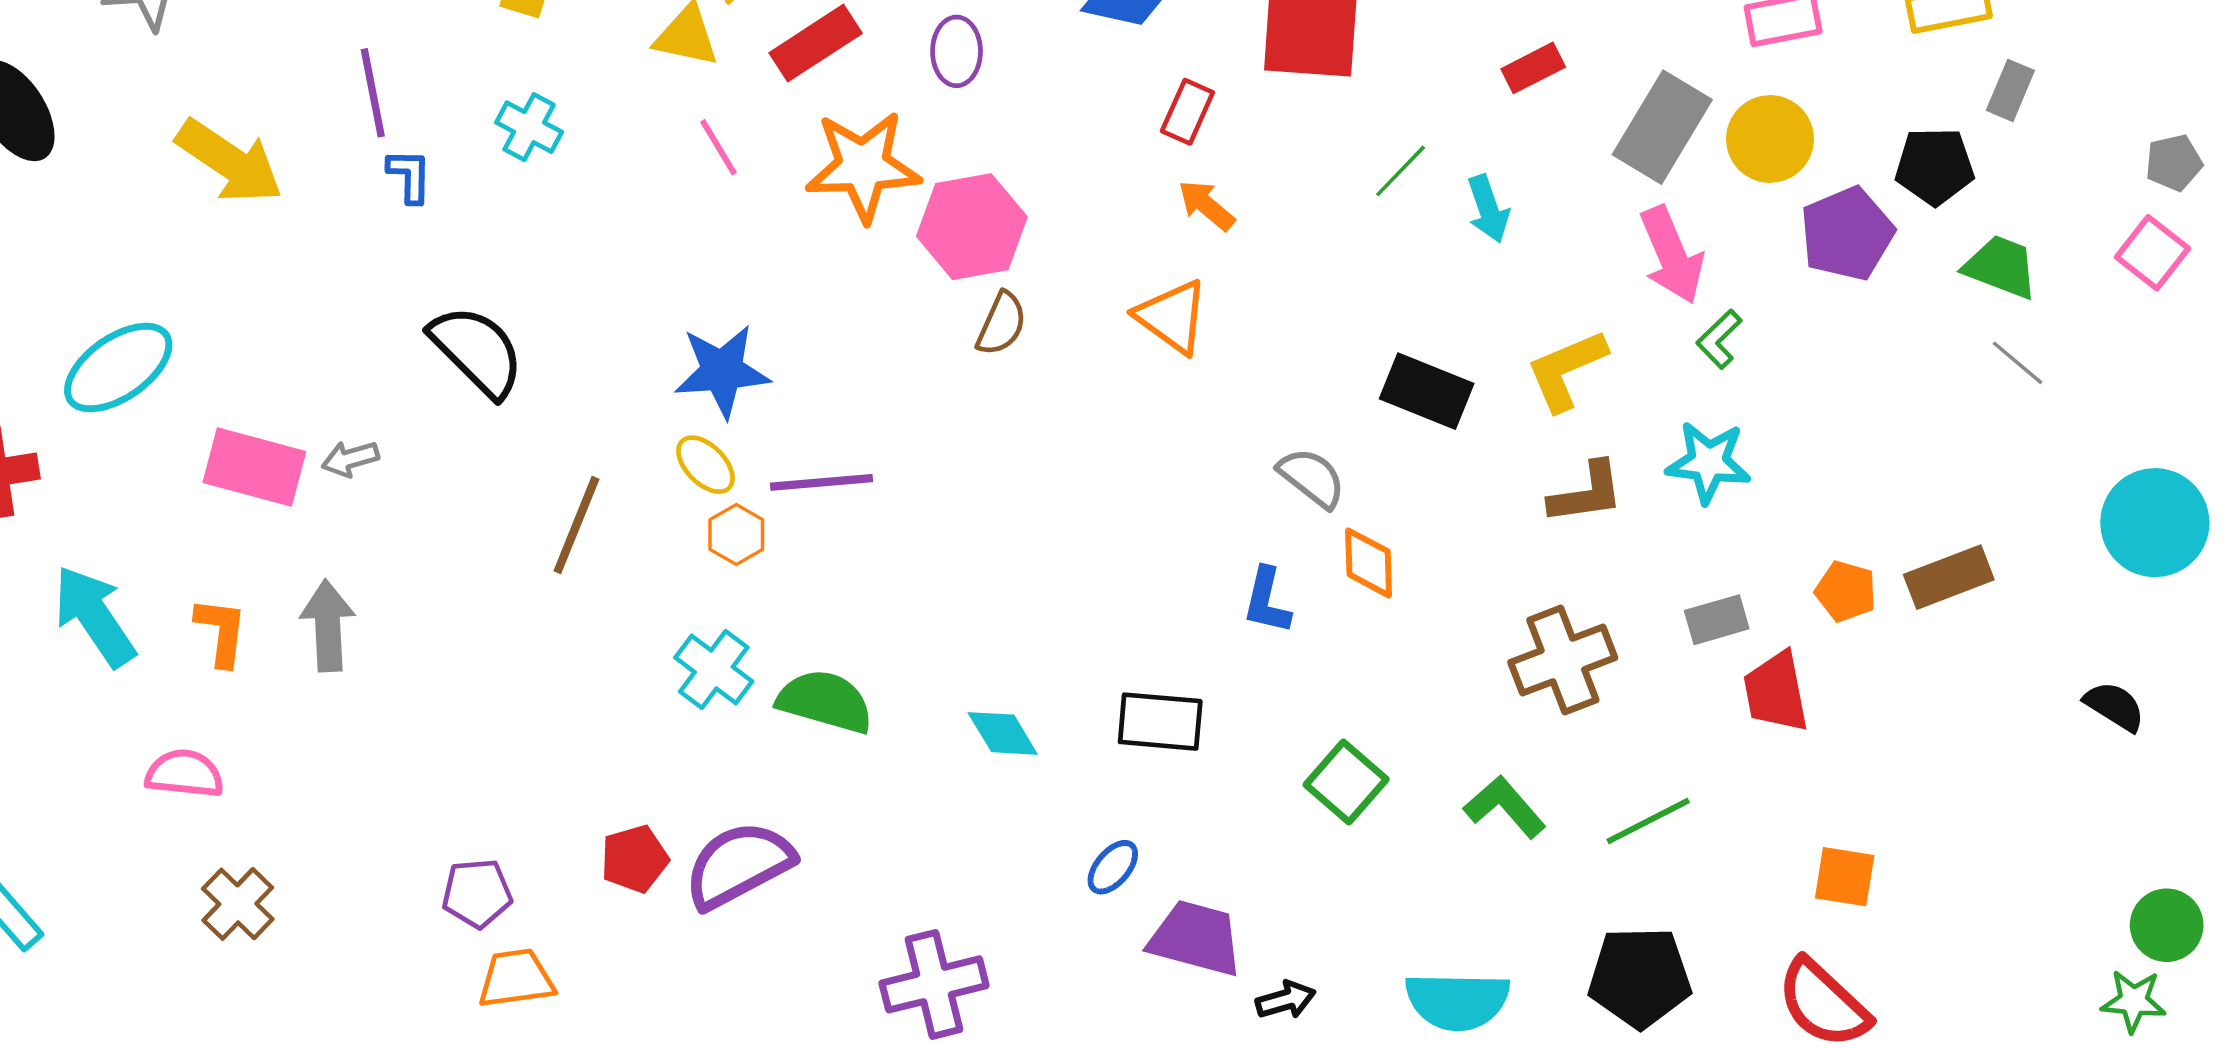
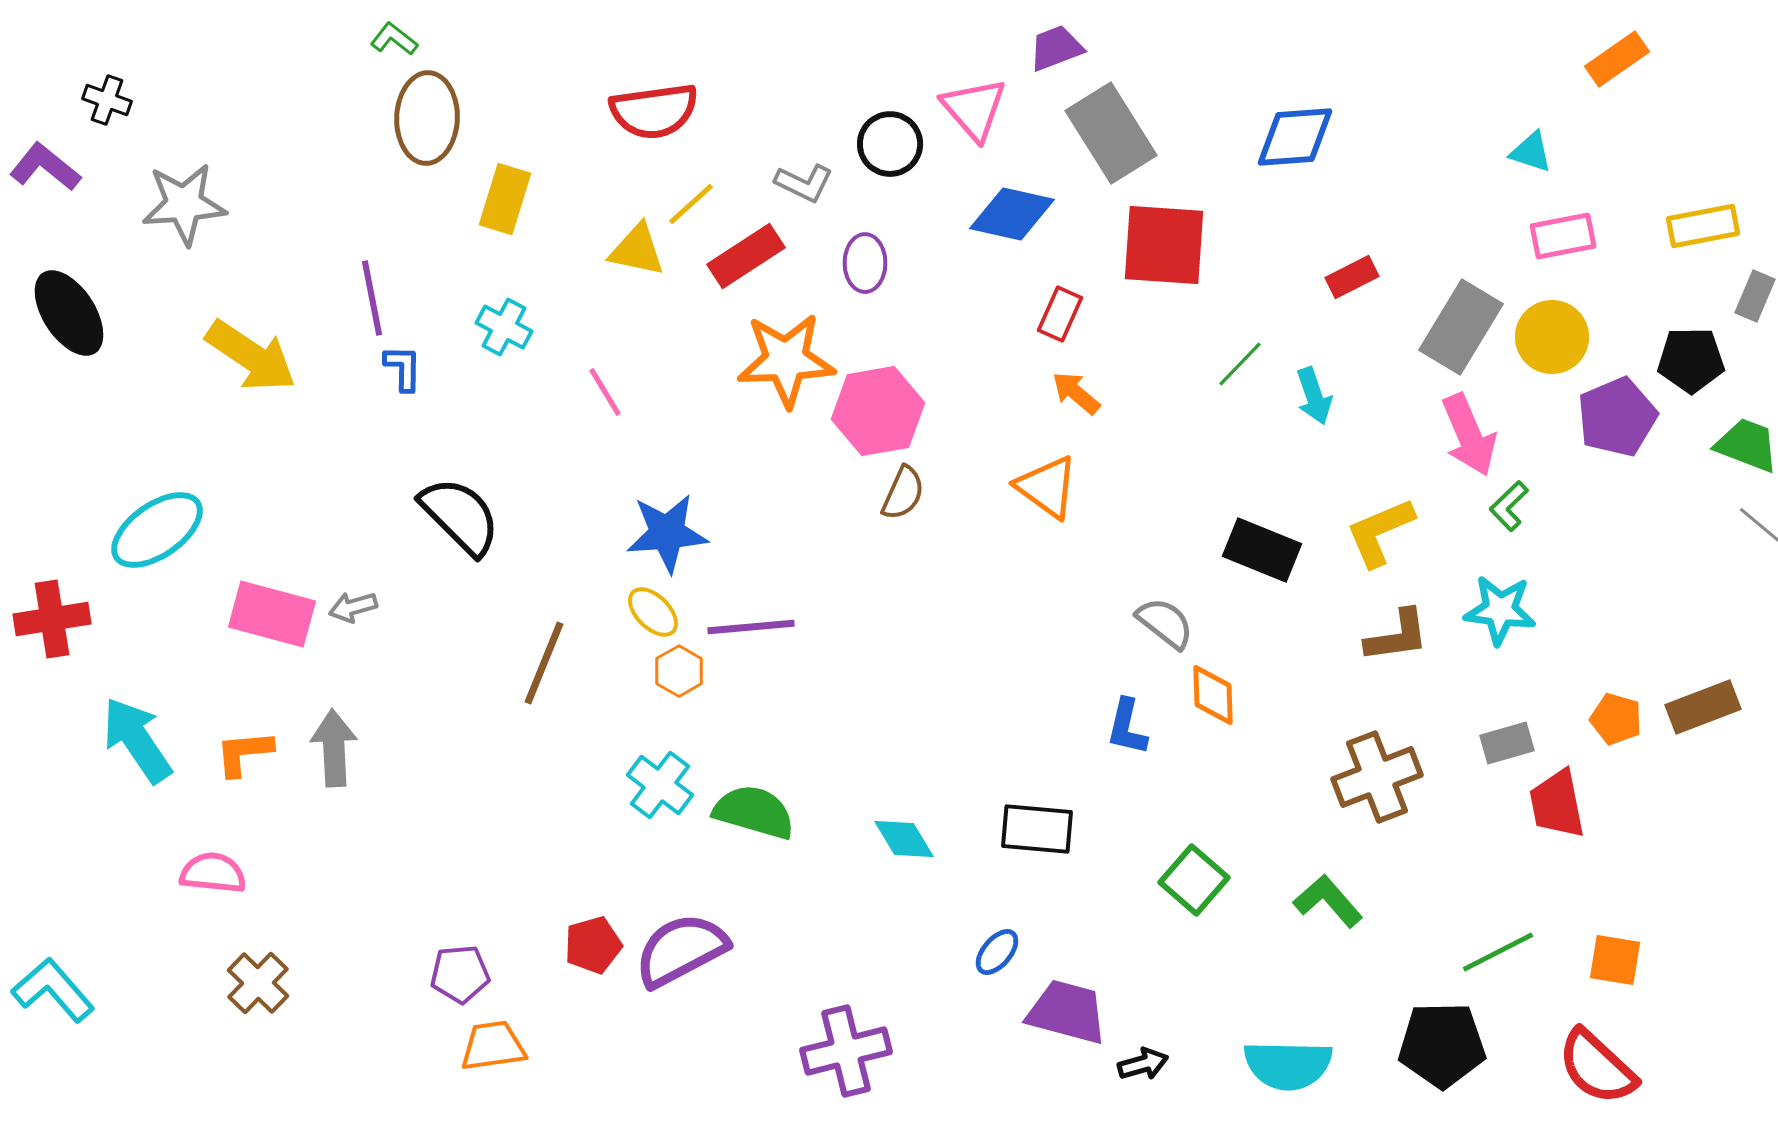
pink line: (719, 147) -> (605, 392), moved
orange L-shape: (221, 632) -> (244, 753), turned -102
green line: (1648, 821) -> (1498, 952), moved

